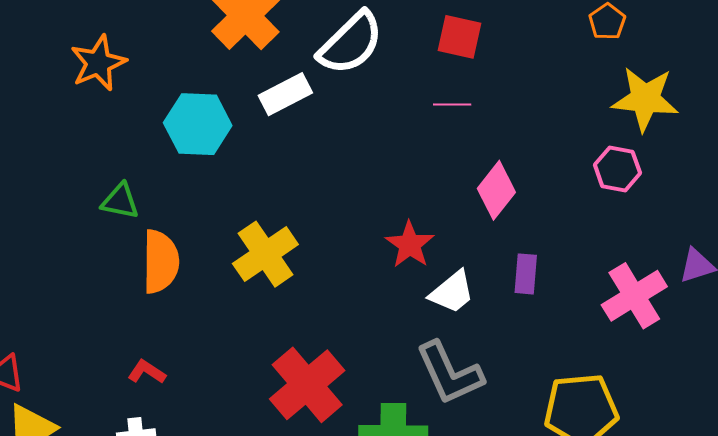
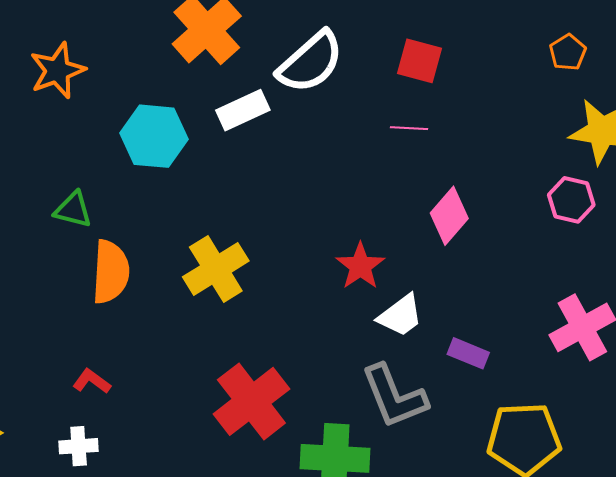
purple rectangle: (526, 274) -> (468, 353), moved, turned -75

